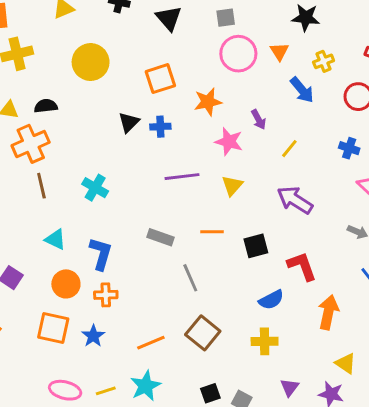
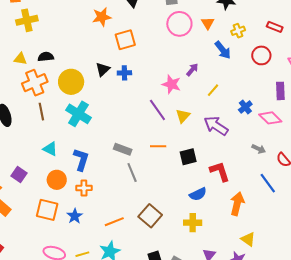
yellow circle: (91, 62) -> (71, 82), moved
orange star: (208, 102) -> (102, 17), moved
purple arrow: (259, 120) -> (192, 70), turned -112
blue cross: (349, 148) -> (245, 107), moved, turned 32
purple line: (182, 177) -> (157, 110), moved, turned 60
yellow triangle: (232, 186) -> (183, 116), moved
cyan cross: (95, 188) -> (78, 114), size x1.4
gray line: (190, 278) -> (132, 172), moved

